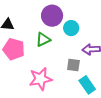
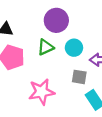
cyan circle: (71, 28) -> (74, 48), moved

